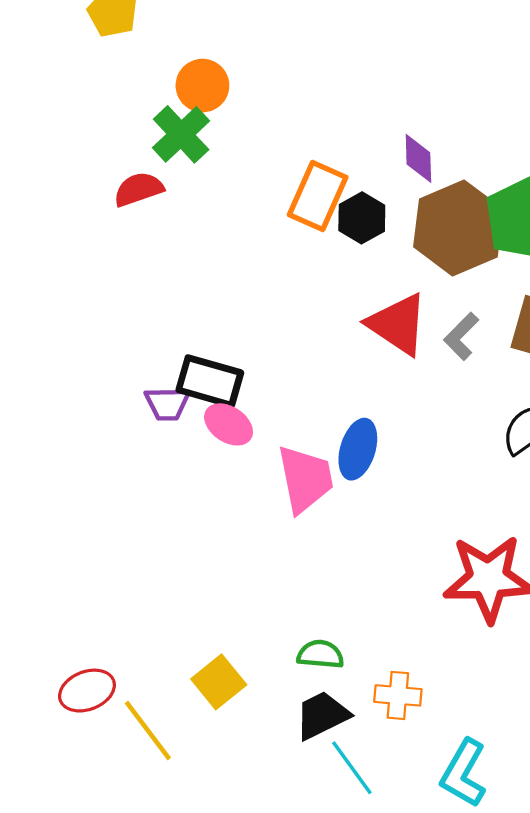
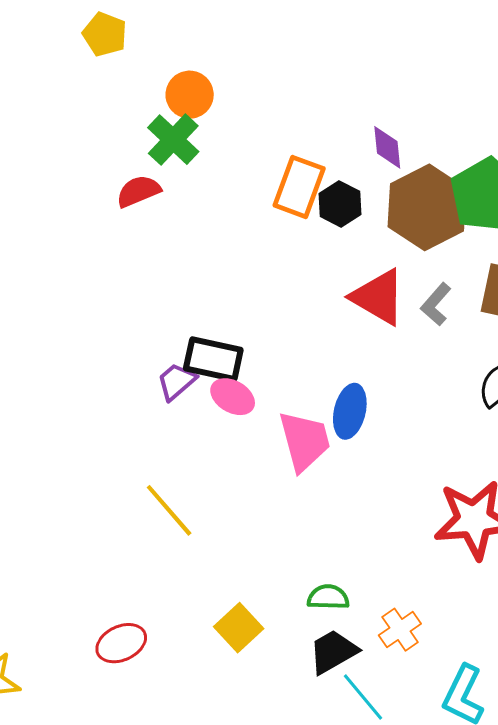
purple trapezoid: (167, 404) -> (177, 381), turned 144
orange cross: (398, 695) -> (400, 630), turned -36
yellow line: (148, 730) -> (169, 510), moved

